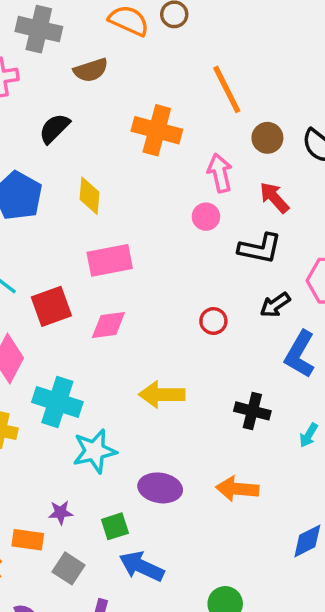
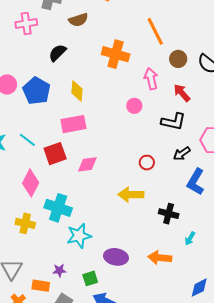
pink circle: (206, 217) -> (134, 106), moved
pink rectangle: (110, 260) -> (73, 124), moved
yellow arrow: (162, 395) -> (131, 195), moved
cyan arrow: (309, 435) -> (190, 238), moved

